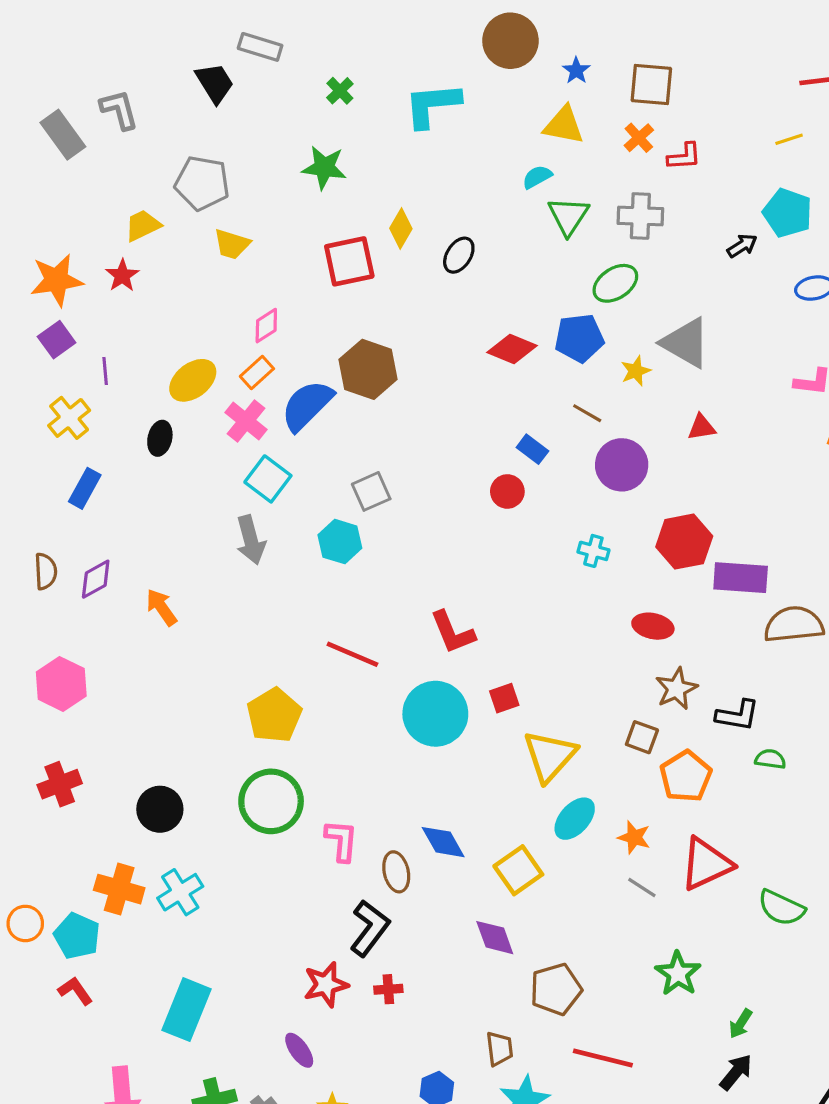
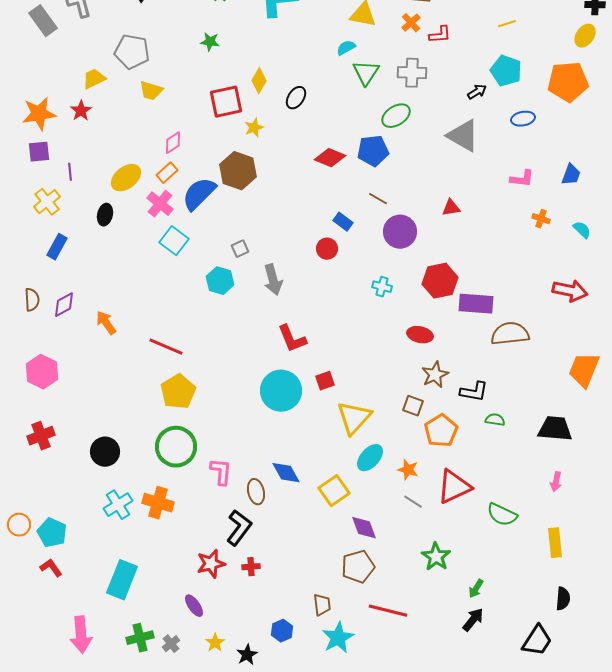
green star: (324, 167) -> (210, 42), size x0.7
purple square: (57, 340) -> (39, 152), turned 30
gray triangle: (686, 343) -> (463, 136), moved
yellow star: (636, 371) -> (254, 128), moved
gray square: (371, 491) -> (240, 249), size x0.7
gray arrow: (251, 540) -> (273, 280), moved
red line: (352, 654) -> (166, 347), moved
orange cross: (119, 889) -> (158, 503), moved
purple diamond: (495, 938) -> (364, 528), moved

